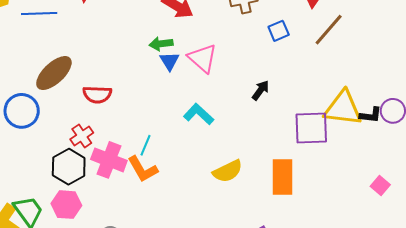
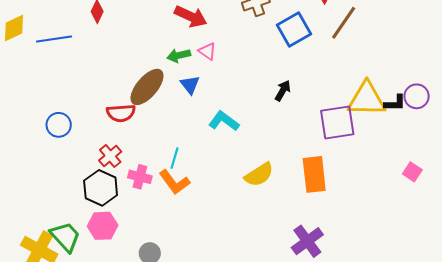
blue square: (279, 31) -> (294, 30), size x1.6
pink triangle: (203, 58) -> (207, 51), moved, size x0.6
blue triangle: (169, 61) -> (190, 85), moved
brown ellipse: (54, 73) -> (147, 87), moved
blue circle: (22, 111) -> (59, 125), moved, size x0.7
pink cross: (109, 160) -> (140, 177), size x0.7

